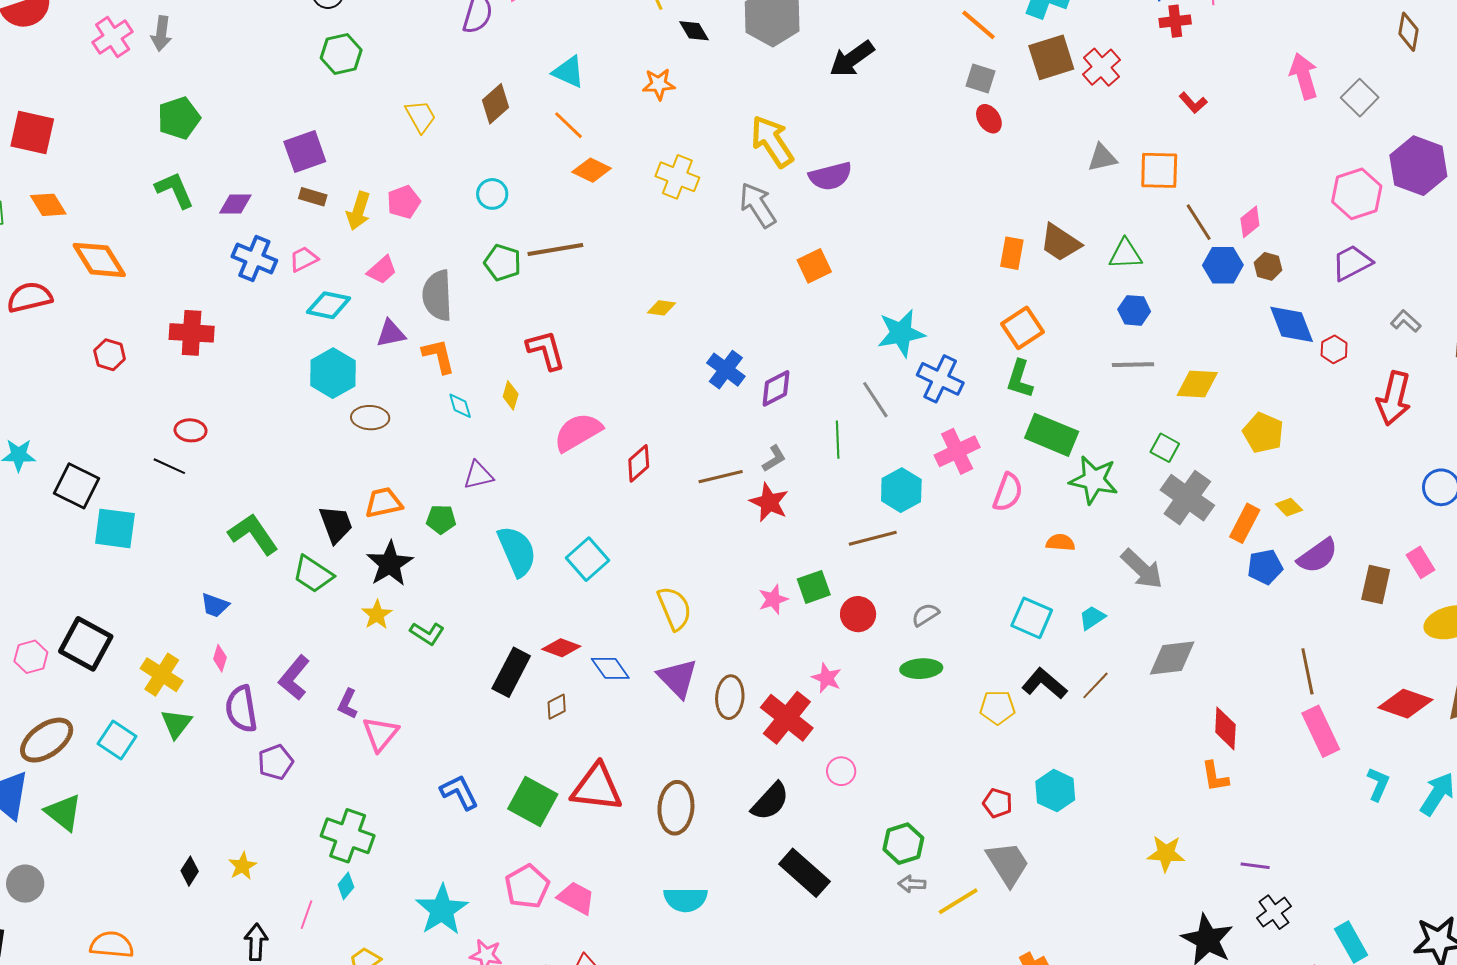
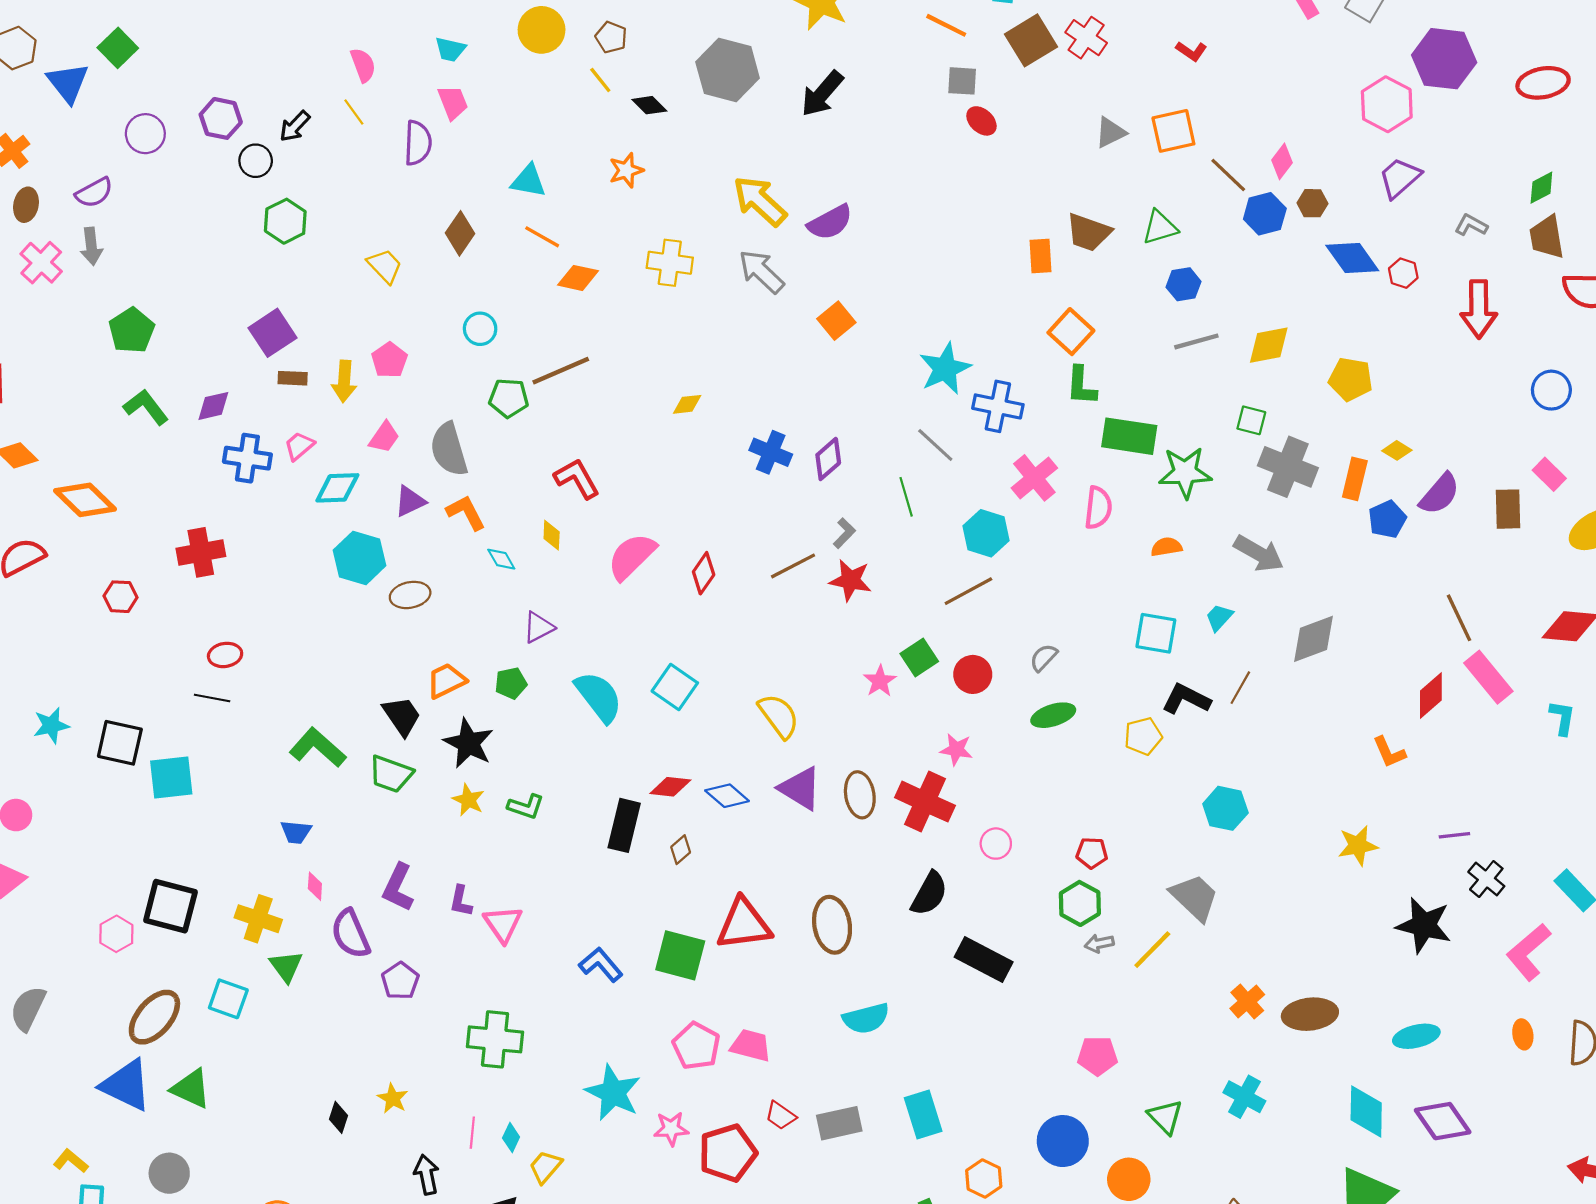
red diamond: (1225, 728) -> (1431, 696), moved, turned 60
red pentagon: (998, 803) -> (1092, 853), moved
cyan diamond: (346, 886) -> (511, 1137), moved

